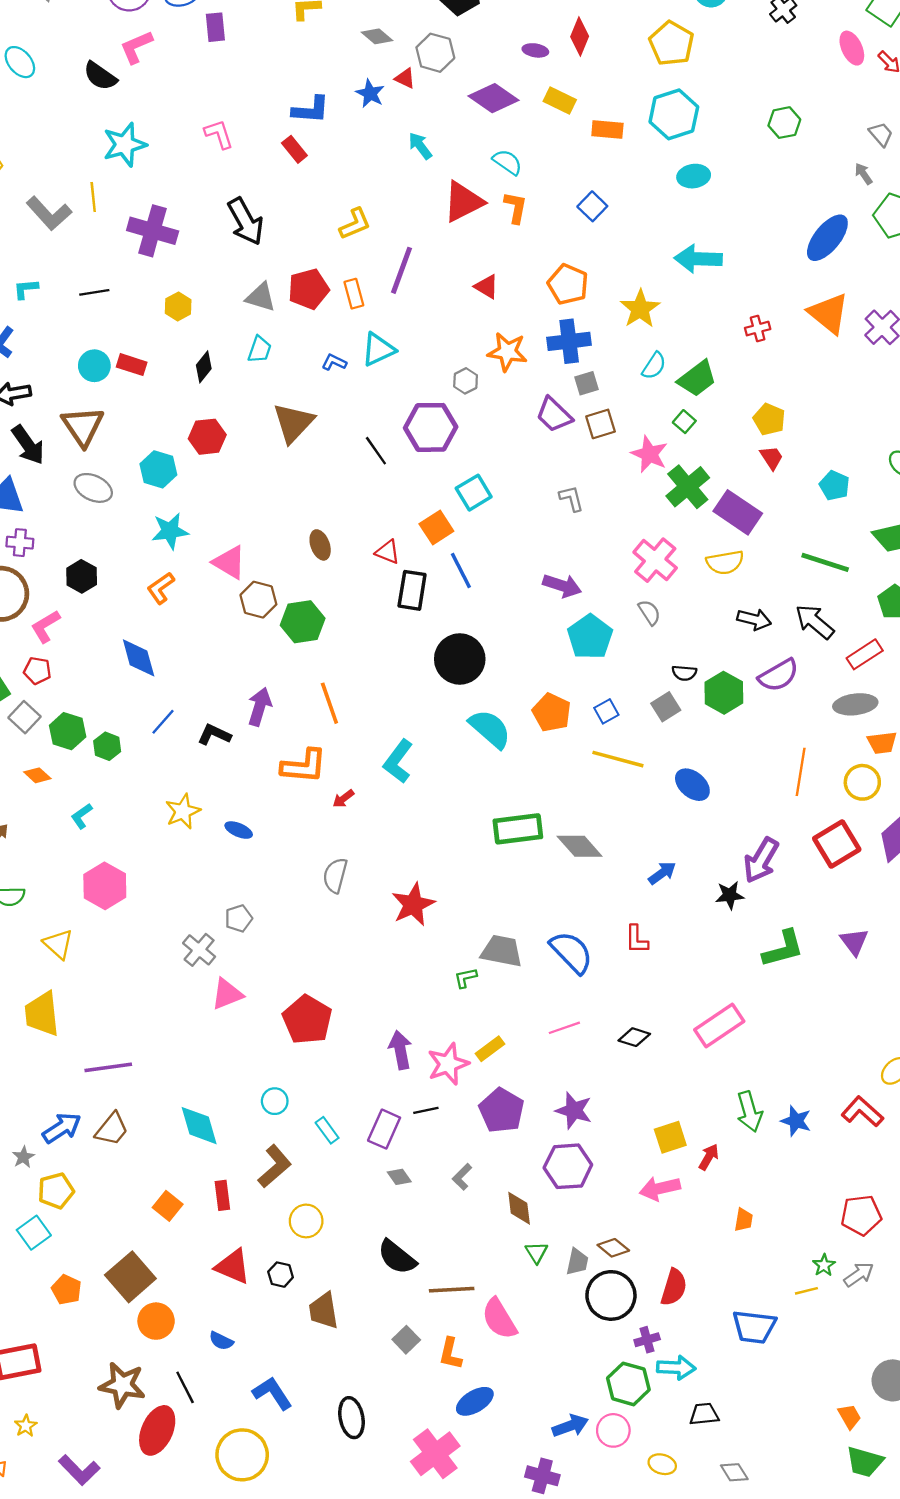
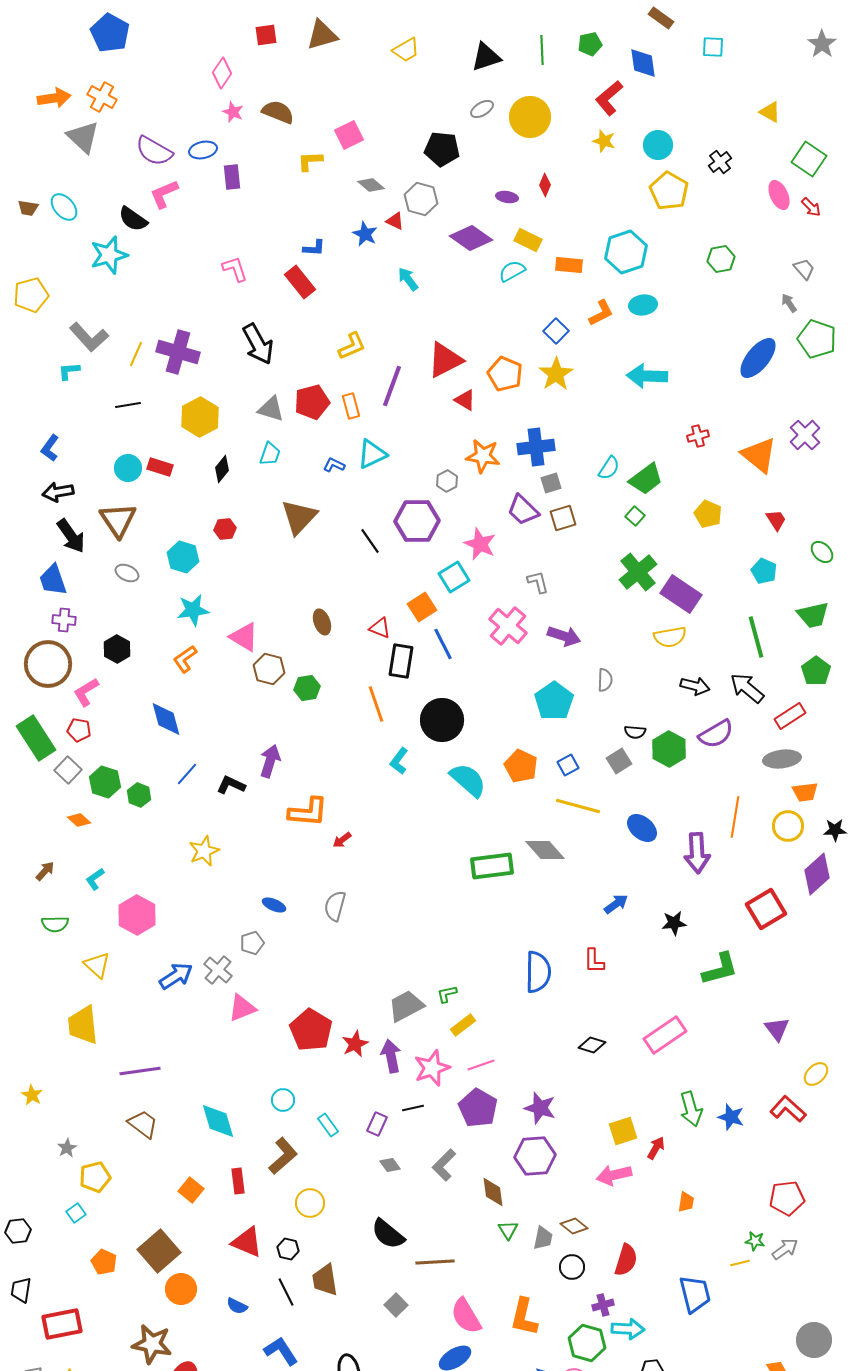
red diamond: (580, 36) -> (545, 185), size x0.7
yellow pentagon: (671, 43) -> (669, 191), moved
blue L-shape: (311, 110) -> (314, 248), size x0.7
cyan star: (125, 145) -> (109, 255), moved
red rectangle: (294, 149) -> (300, 282), size x1.4
cyan semicircle: (507, 162) -> (512, 271), moved, turned -64
yellow line: (93, 197) -> (136, 354), moved, turned 30
red triangle: (463, 202) -> (445, 360), moved
orange L-shape: (516, 207) -> (601, 313), moved, turned 52
orange pentagon: (568, 284) -> (505, 374), moved
cyan L-shape: (26, 289) -> (69, 371), moved
yellow hexagon: (178, 306) -> (200, 417), size x1.6
yellow star: (640, 309) -> (556, 374), moved
orange triangle: (829, 313) -> (759, 455), moved
red hexagon: (207, 437) -> (225, 529), size x0.7
pink star: (649, 454) -> (480, 544), moved
red trapezoid: (772, 458) -> (776, 520), moved
gray ellipse: (93, 488) -> (127, 573), size x0.7
pink cross: (655, 560) -> (508, 626), moved
green line: (825, 562) -> (756, 637), turned 57
purple arrow: (562, 586) -> (564, 636), moved
gray semicircle: (649, 612) -> (605, 680), turned 35
green hexagon: (303, 622) -> (307, 688), size x0.7
orange line: (329, 703) -> (376, 704), moved
cyan L-shape: (398, 761) -> (399, 761), moved, size x0.7
cyan L-shape: (82, 816) -> (95, 879), moved
blue ellipse: (239, 830) -> (274, 905), moved
red square: (837, 844) -> (766, 909), moved
gray diamond: (580, 846) -> (545, 850), moved
purple arrow: (761, 860) -> (697, 853), moved, turned -33
red star: (413, 904) -> (355, 1044), moved, size x0.7
purple triangle: (854, 942) -> (777, 1029), moved
gray trapezoid: (502, 951) -> (406, 1006), moved, turned -39
blue semicircle: (571, 952) -> (538, 972), turned 45
pink line: (564, 1028) -> (481, 1065), moved
yellow rectangle: (490, 1049) -> (463, 1025), moved
blue arrow: (62, 1128) -> (176, 976), moved
brown trapezoid: (112, 1129) -> (143, 1124), turned -92
purple rectangle: (384, 1129) -> (377, 1124), size x0.7
gray L-shape: (462, 1177) -> (444, 1165), size x1.4
cyan square: (34, 1233) -> (76, 1213), size x0.7
green star: (824, 1265) -> (755, 1241), turned -30
black circle: (611, 1295) -> (572, 1267), size x0.6
pink semicircle: (499, 1319) -> (466, 1316), moved
blue trapezoid: (754, 1327) -> (695, 1294), turned -111
orange L-shape: (450, 1354) -> (524, 1317), moved, size x1.4
black line: (185, 1387) -> (286, 1292), moved

